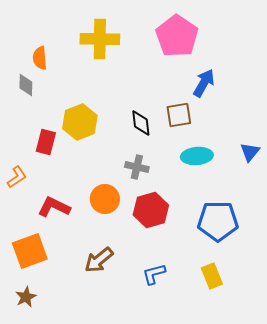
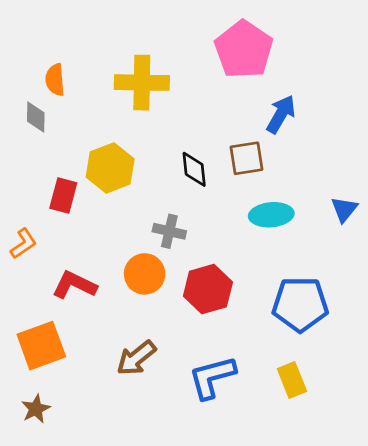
yellow cross: (100, 39) -> (142, 83), moved
gray cross: (137, 167) -> (169, 231), moved
blue L-shape: (154, 274) -> (212, 377), size x1.5

